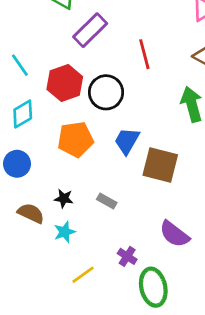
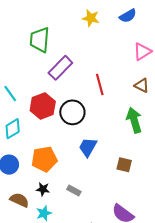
orange pentagon: (75, 139) -> (44, 159), moved
brown square: (160, 165) -> (124, 165), moved, size x0.6

